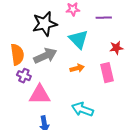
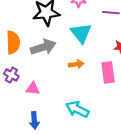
purple cross: (24, 76) -> (11, 75), moved
pink triangle: (40, 95) -> (33, 89), size x0.6

